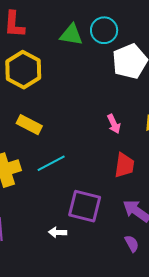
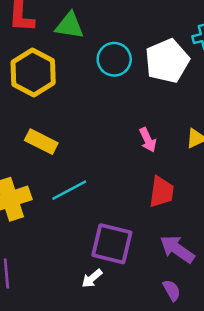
cyan circle: (104, 30) -> (114, 59), moved
green triangle: (71, 35) -> (70, 26), moved
white arrow: (58, 232) -> (92, 278), moved, turned -42

